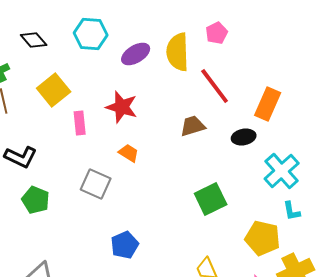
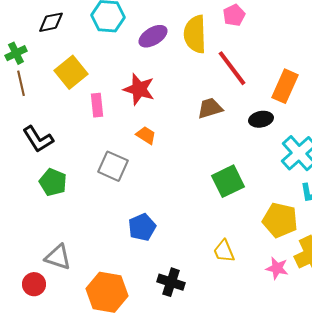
black diamond: (34, 40) -> (51, 22), turned -60
black L-shape: (21, 157) -> (38, 139), turned 32

